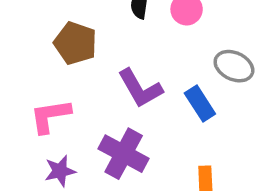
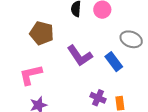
purple cross: (124, 154) -> (98, 98), moved, size x0.6

